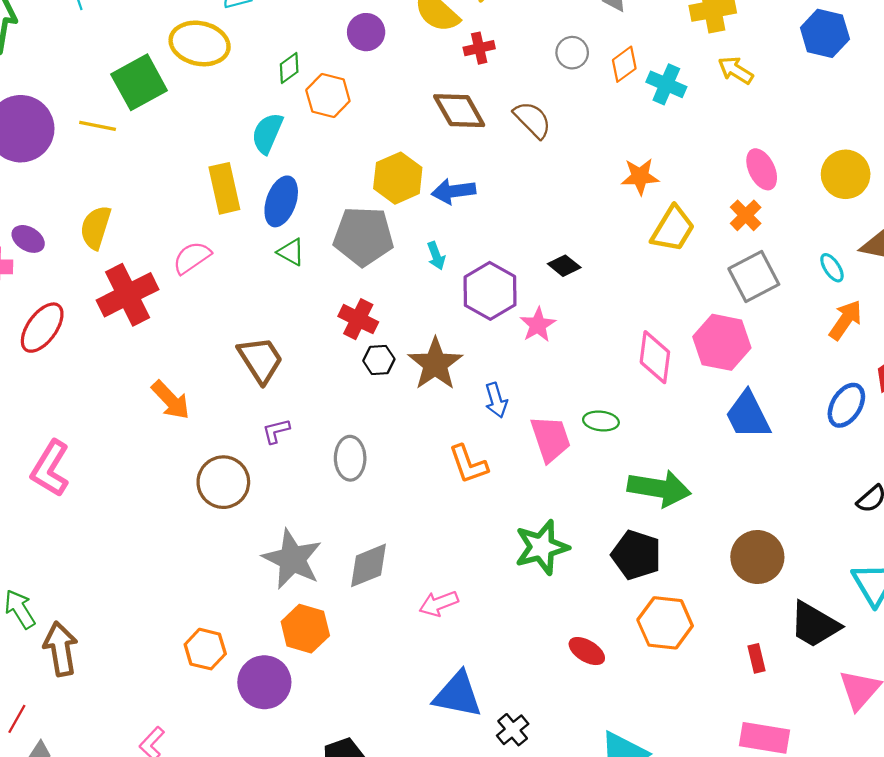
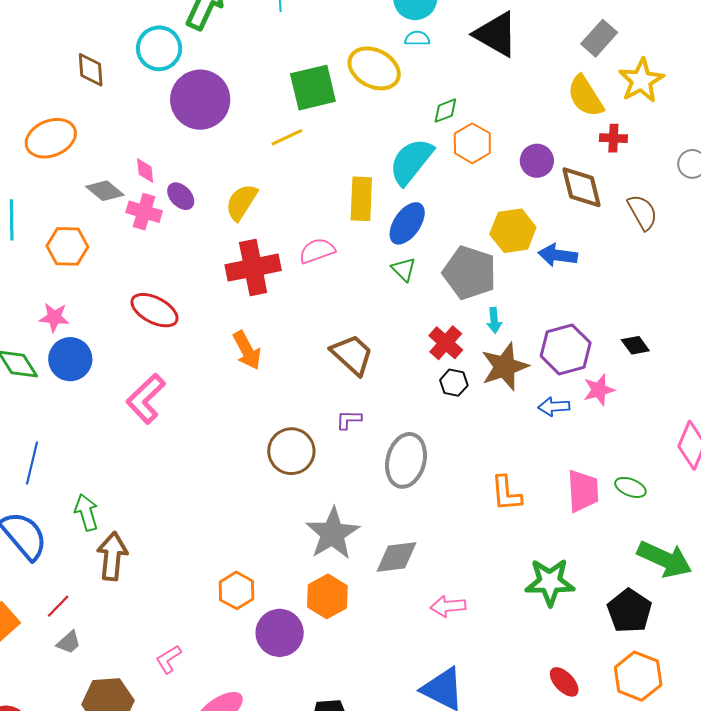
purple circle: (366, 32) -> (537, 161), moved
yellow line: (98, 126) -> (287, 137), moved, turned -52
cyan semicircle: (267, 133) -> (411, 161), size x1.4
cyan arrow: (436, 256) -> (494, 320), moved
red ellipse: (42, 328) -> (154, 310), moved, turned 66
brown trapezoid: (260, 360) -> (352, 355), turned -30
brown star: (435, 364) -> (505, 367), moved
orange arrow: (171, 400) -> (247, 350), moved
blue arrow: (496, 400) -> (554, 407), moved, turned 88
gray ellipse: (350, 458) -> (406, 460), size x1.4

